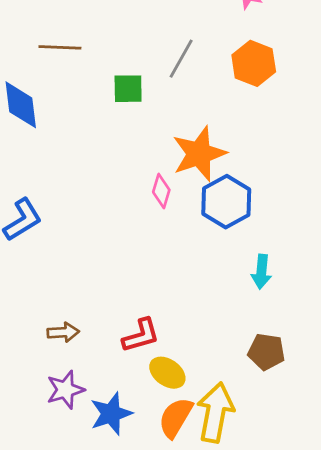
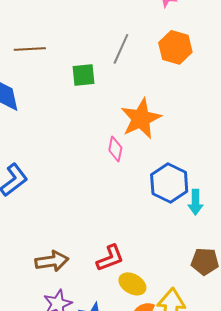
blue hexagon: (226, 202) -> (169, 183), moved
brown arrow: (63, 332) -> (52, 261), size x1.4

